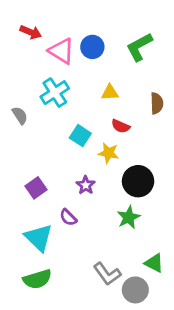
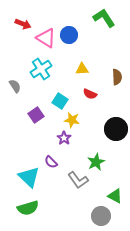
green L-shape: (139, 47) -> (104, 18), moved, turned 85
yellow star: (108, 153) -> (72, 120), moved
black circle: (138, 181) -> (116, 129), moved
purple square: (36, 188) -> (36, 115), moved
gray L-shape: (107, 274) -> (78, 180), moved

